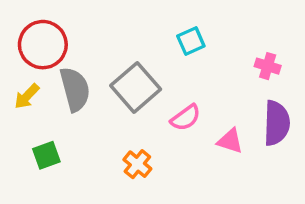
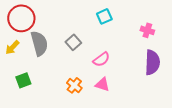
gray square: (136, 87) -> (73, 42), size x0.6
pink triangle: (230, 141) -> (102, 84), moved

